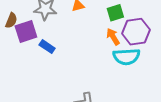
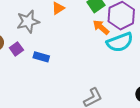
purple square: (26, 32) -> (16, 49), size x0.6

